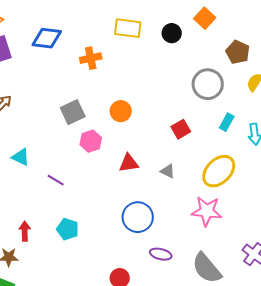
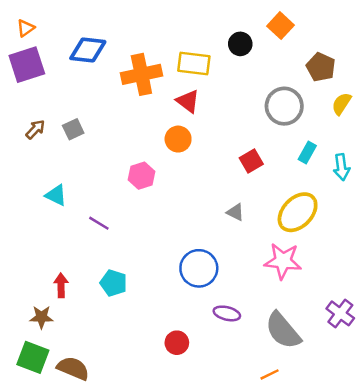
yellow rectangle: (128, 28) -> (194, 63), moved
orange cross: (91, 58) -> (141, 74), size x1.5
gray square: (73, 112) -> (73, 129), moved, size x0.7
red triangle: (129, 163) -> (188, 101), moved, turned 45

